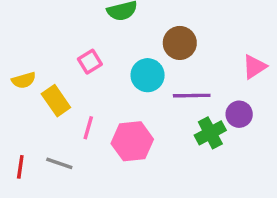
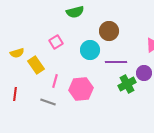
gray line: (59, 163) -> (48, 102), moved
red line: (20, 167) -> (15, 94), moved

